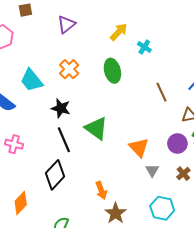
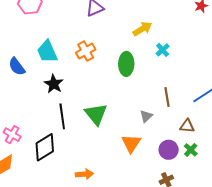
black star: (61, 108) -> (54, 84), moved
pink cross: (14, 144) -> (12, 135), moved
gray triangle: (152, 170) -> (146, 116), moved
orange arrow: (101, 190) -> (84, 174), turned -90

